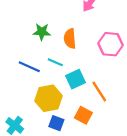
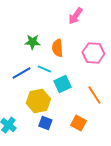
blue line: (29, 67) -> (21, 73), turned -54
orange line: (99, 92) -> (94, 95), moved
orange square: (83, 115) -> (78, 123), moved

